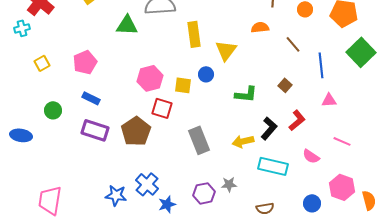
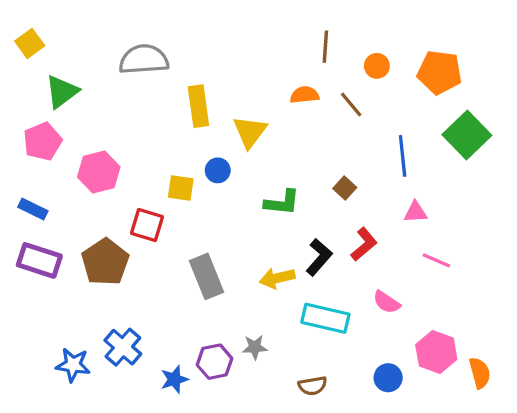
green triangle: (127, 25) -> (62, 92), moved, turned -40
brown line: (293, 44) -> (351, 104), moved
pink pentagon: (85, 62) -> (43, 141), moved
pink hexagon: (150, 78) -> (99, 172), moved
pink line: (342, 141) -> (436, 260), moved
blue star: (167, 204) -> (174, 379), moved

